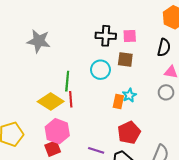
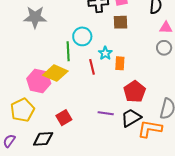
cyan circle: (101, 70) -> (82, 36), moved
cyan star: (129, 95) -> (105, 53), moved
red line: (71, 99) -> (92, 67), moved
pink hexagon: (57, 131) -> (39, 81), moved

